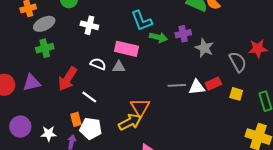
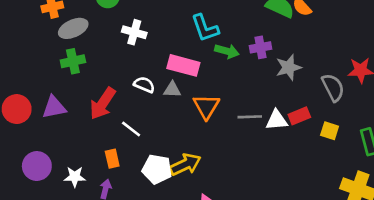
gray star: (204, 48) -> (289, 67), turned 30
orange triangle: (140, 107) -> (206, 106), moved
white pentagon: (91, 129) -> (157, 169), moved

